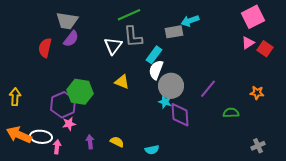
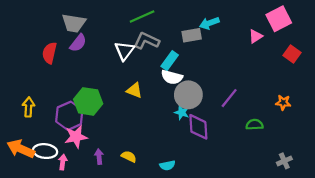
gray L-shape: (133, 37) -> (146, 41), turned 120
pink triangle: (248, 43) -> (256, 36), moved
white semicircle: (156, 70) -> (172, 77), turned -96
yellow arrow: (15, 97) -> (29, 107), moved
pink star: (69, 124) -> (76, 137), size x1.5

